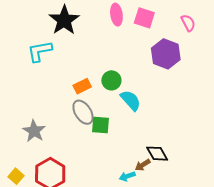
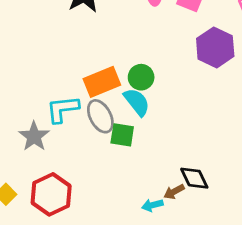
cyan L-shape: (40, 51) -> (63, 109), moved
orange rectangle: (82, 86) -> (102, 82), size x1.5
cyan semicircle: (131, 100) -> (137, 102), moved

